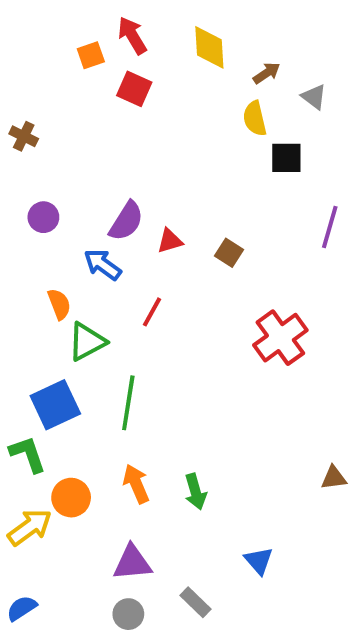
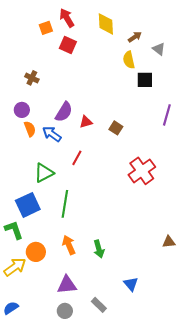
brown cross: (24, 136) -> (32, 78), moved
orange semicircle: (59, 304) -> (30, 129), moved

